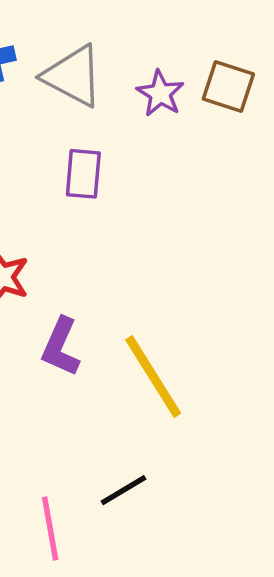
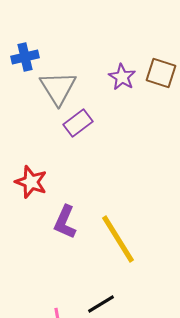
gray triangle: (73, 76) -> (58, 88), moved, turned 30
purple rectangle: (83, 174) -> (78, 123), turned 48

